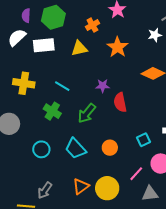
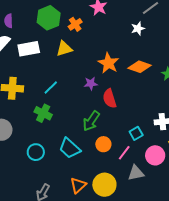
green hexagon: (53, 17) -> (49, 18), moved
orange star: (118, 47) -> (108, 63), moved
cyan line: (62, 86) -> (51, 88), turned -70
green arrow: (87, 113) -> (91, 121), moved
pink line: (136, 174) -> (124, 153), moved
gray triangle: (150, 194) -> (136, 173), moved

